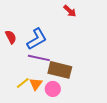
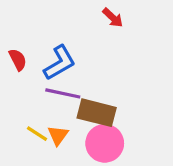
yellow line: (23, 83) -> (37, 134), turned 72
pink circle: (53, 89) -> (105, 143), moved, size x1.5

